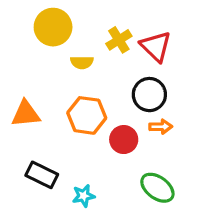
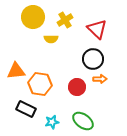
yellow cross: (119, 40) -> (65, 20), moved
orange hexagon: (87, 115) -> (40, 84), moved
green ellipse: (157, 188) -> (83, 121), moved

